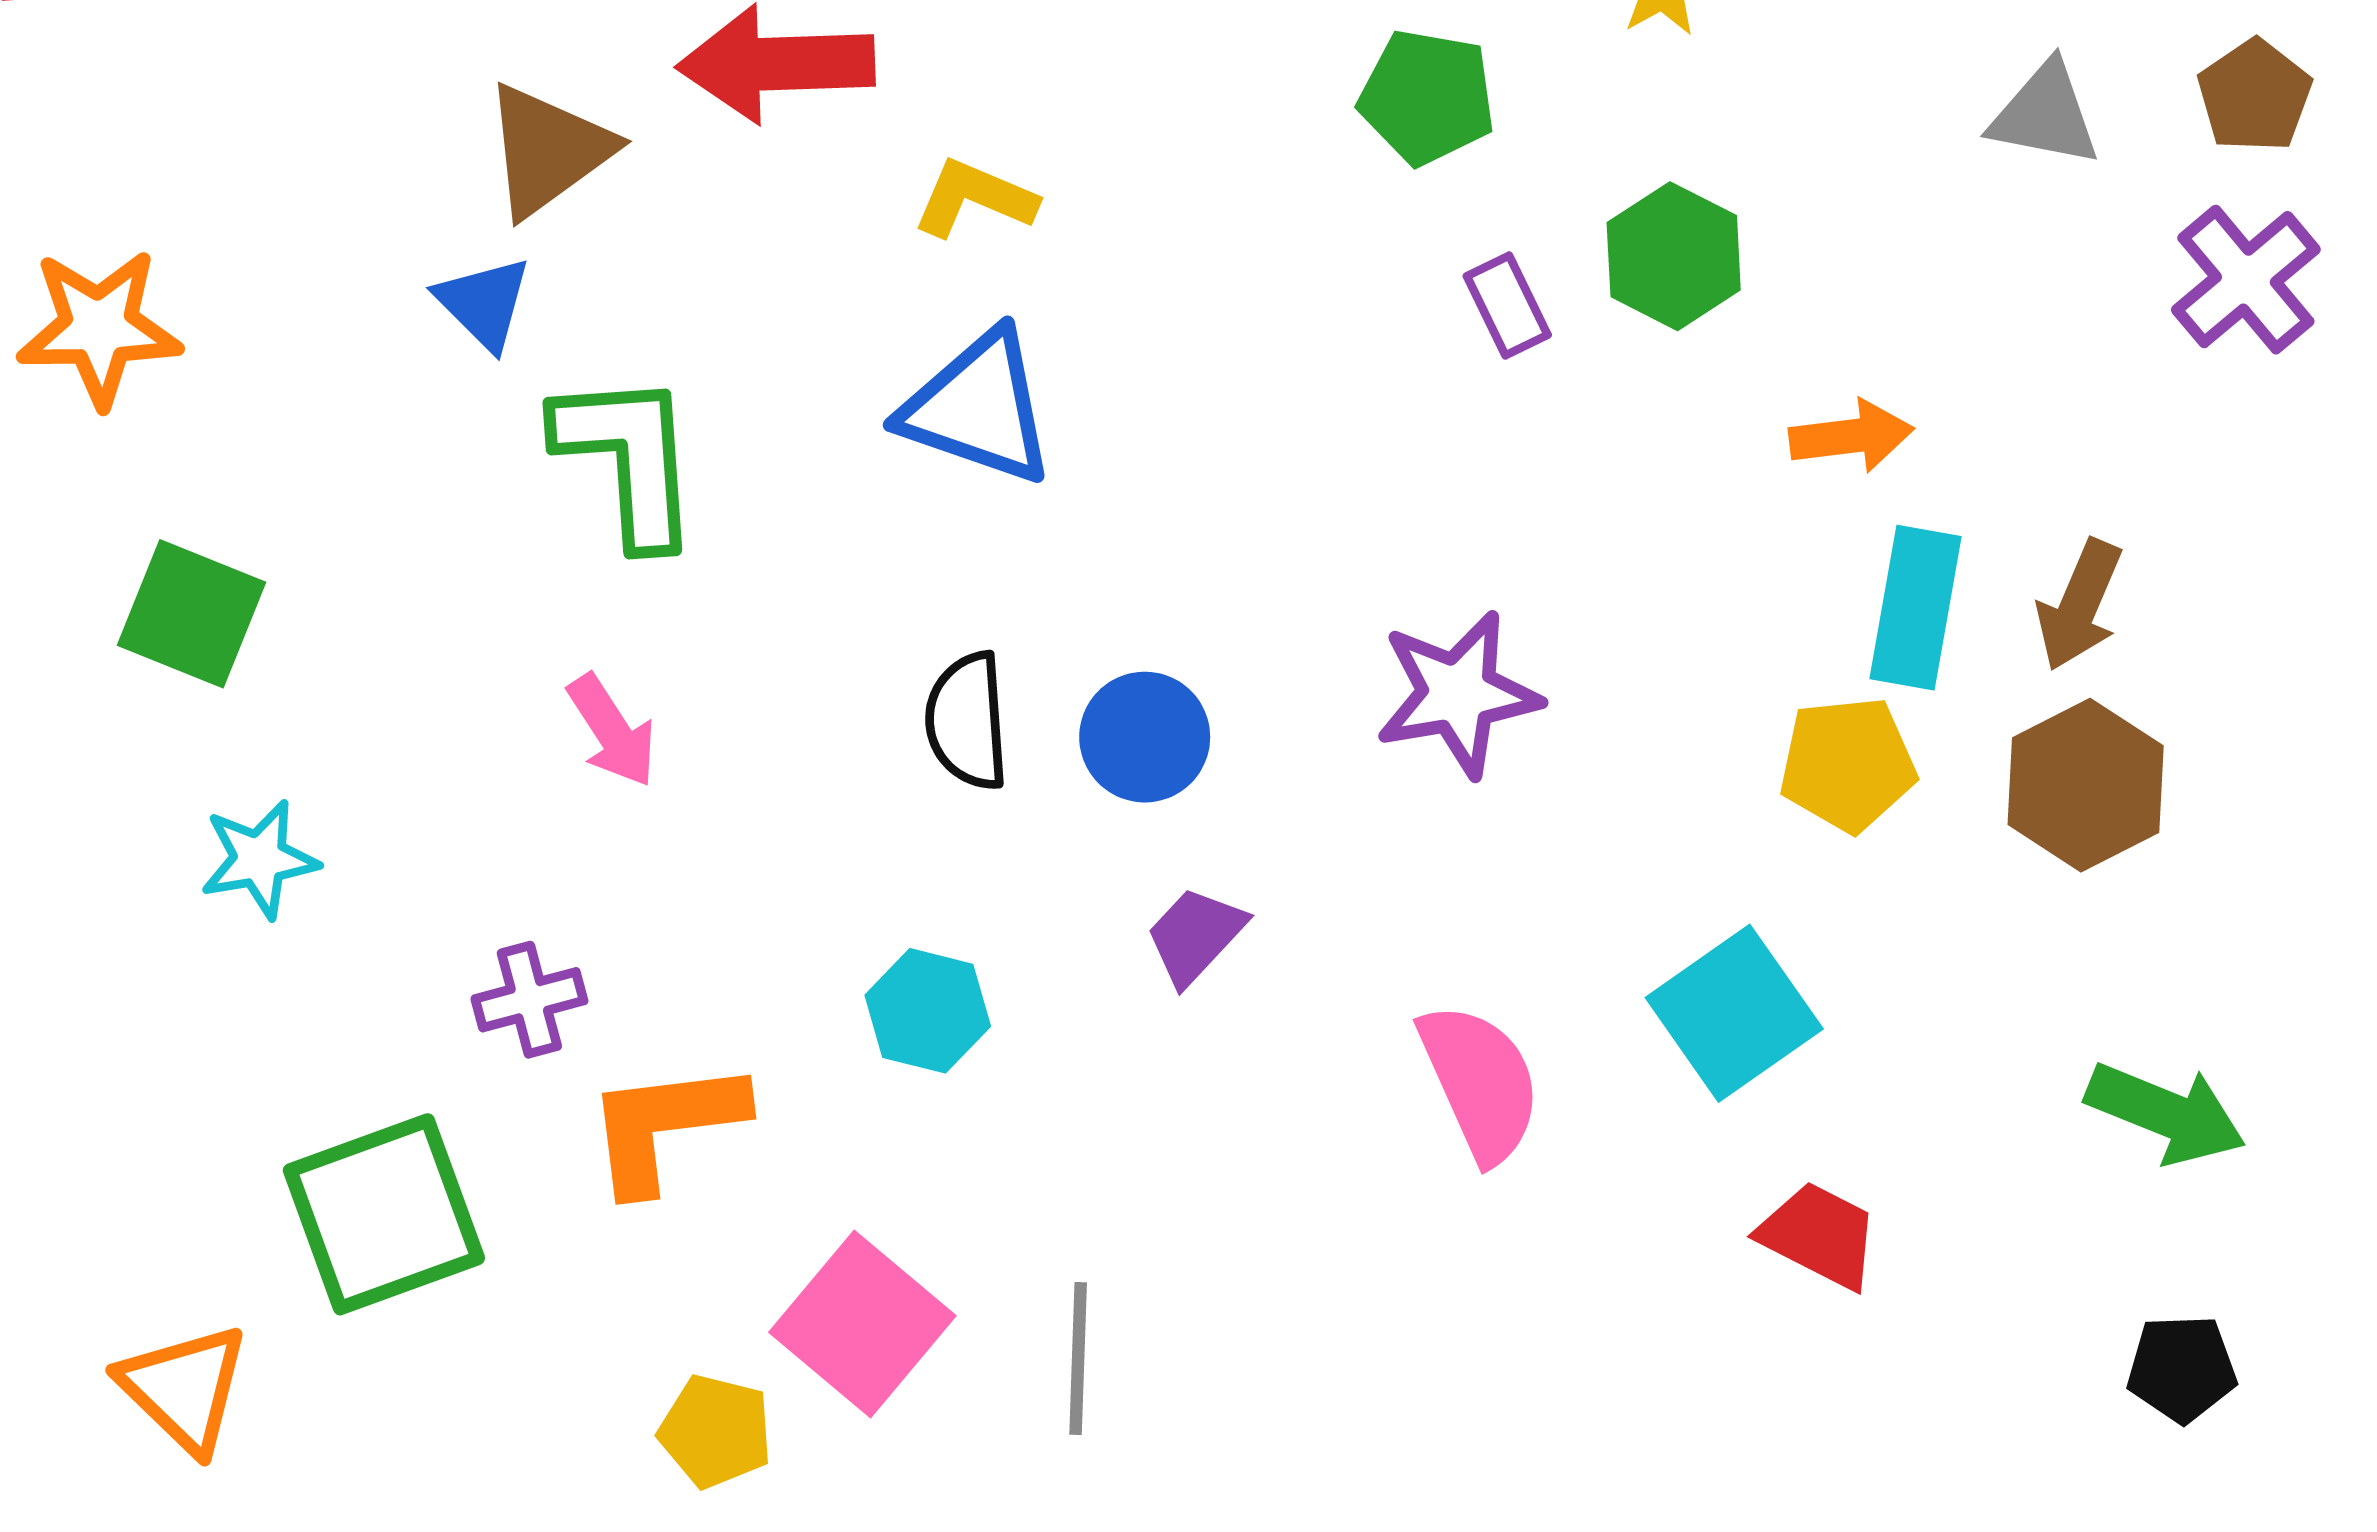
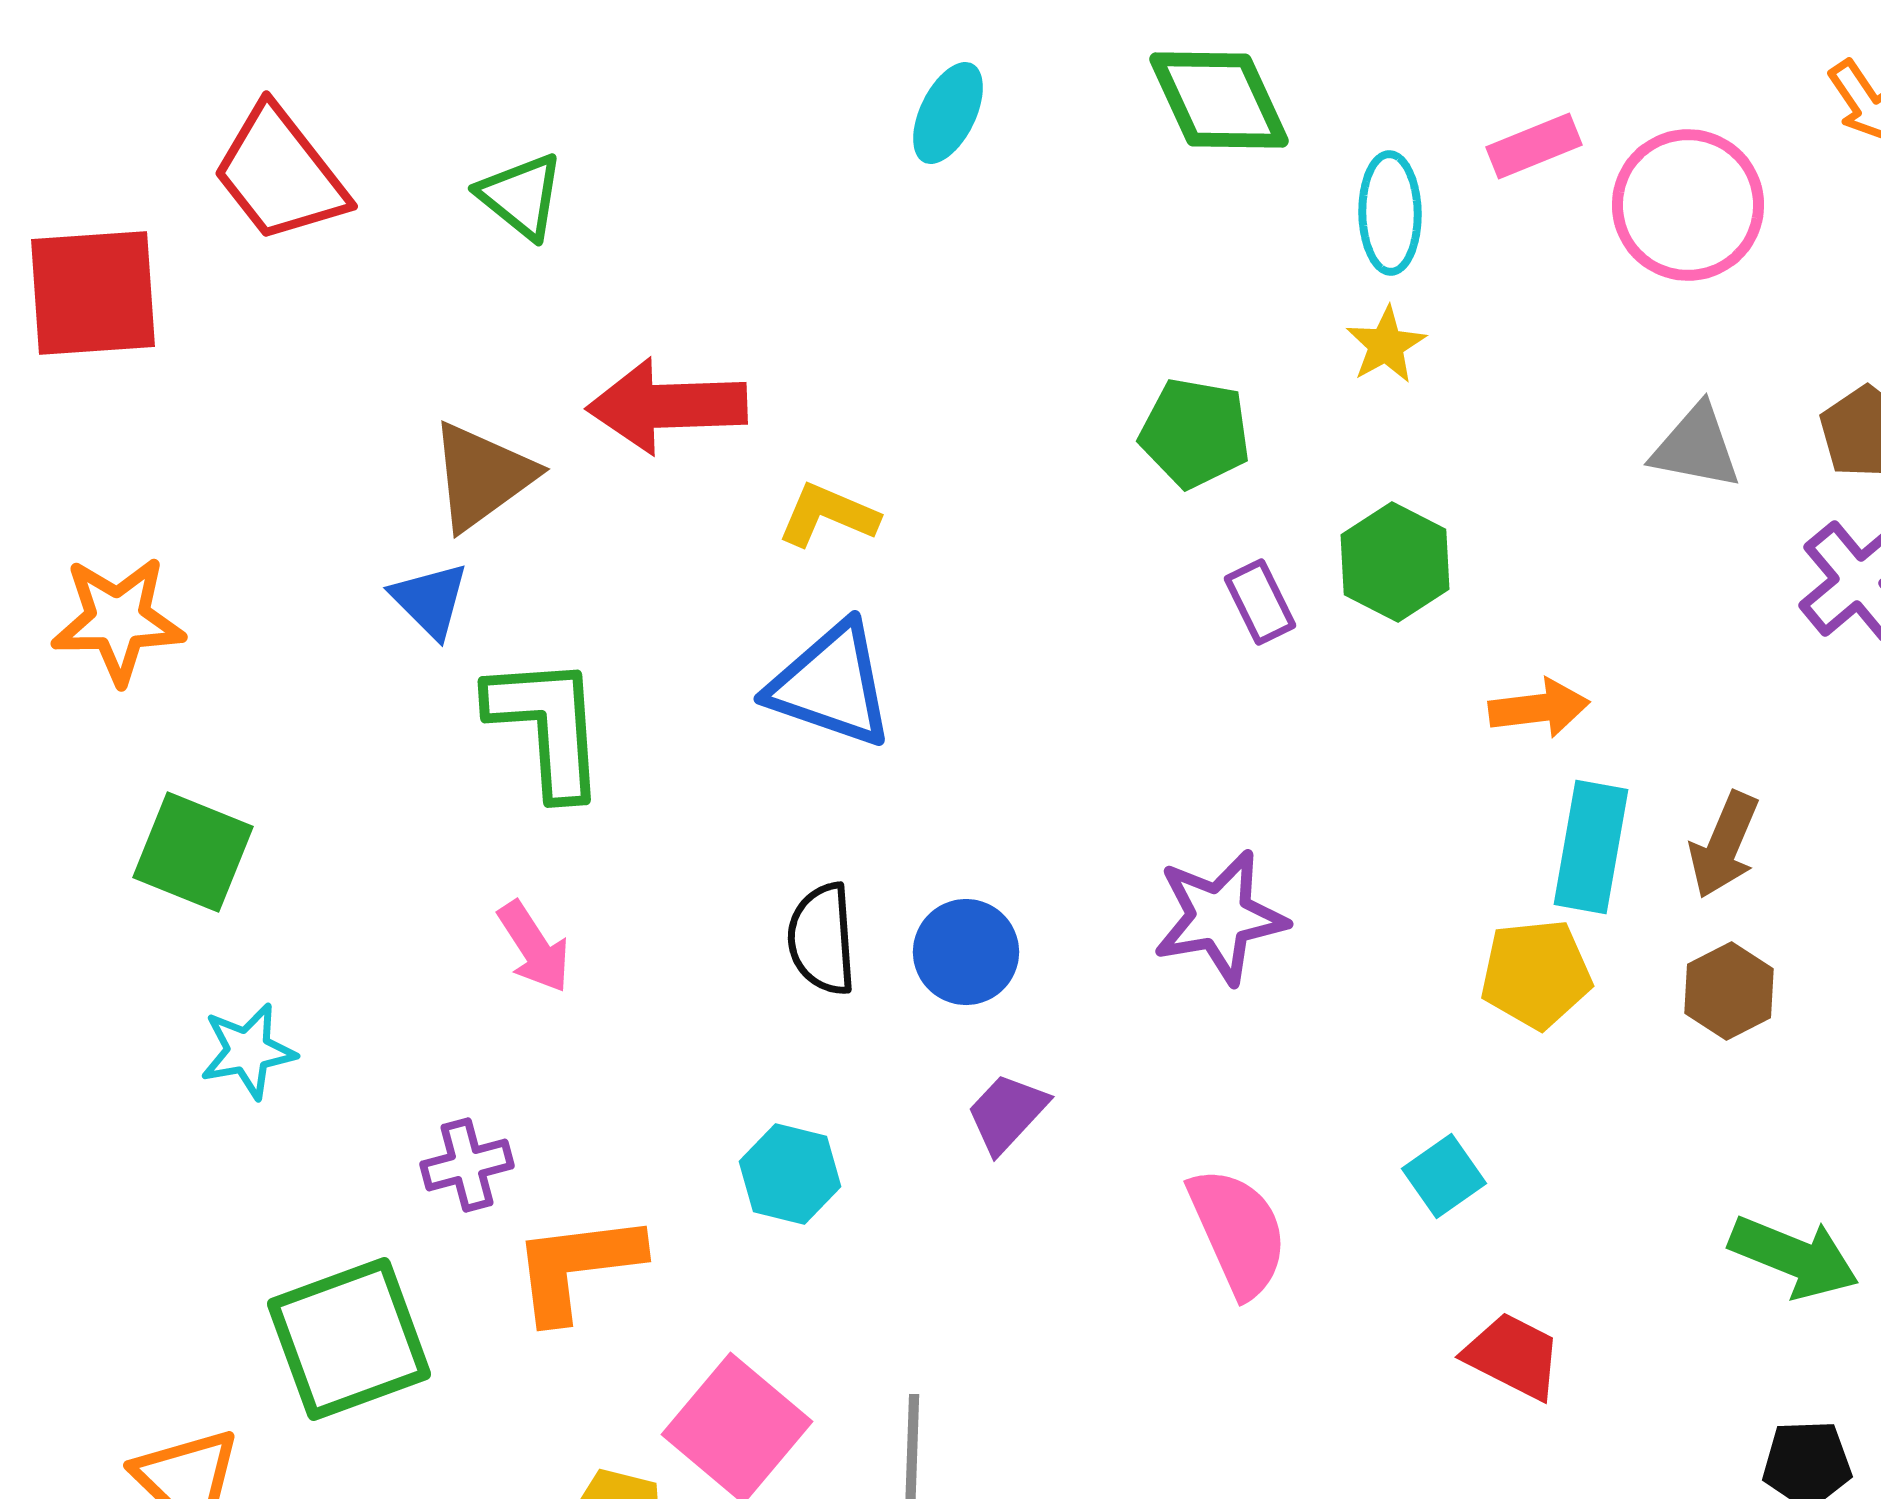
brown hexagon: (2086, 785) -> (1729, 991), size x0.7
cyan square: (1734, 1013) -> (1444, 1176), size x0.6

